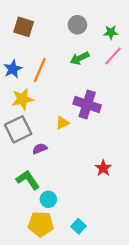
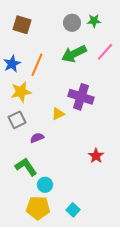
green star: (111, 32) -> (94, 21), moved
green arrow: (80, 58) -> (74, 54), size x1.4
gray square: (18, 129) -> (17, 120), size x0.7

